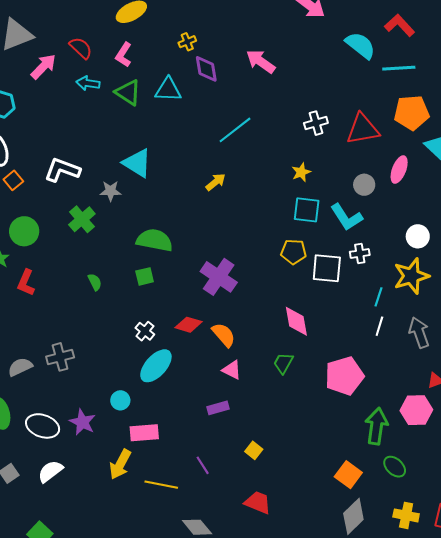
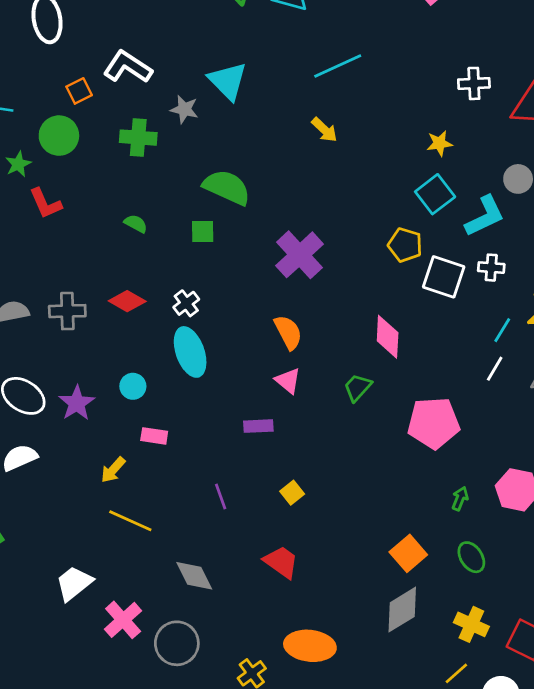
cyan line: (235, 130) -> (338, 66), moved
orange square: (13, 180) -> (79, 91), moved
yellow arrow: (216, 182) -> (324, 130), turned 70
cyan square: (307, 210) -> (435, 194), turned 32
cyan L-shape: (346, 217) -> (485, 216), turned -96
green cross: (82, 219) -> (138, 138), turned 32
green semicircle: (95, 282) -> (136, 224), turned -48
red L-shape: (26, 283) -> (45, 203), turned -60
red diamond: (188, 325) -> (127, 301), moved
cyan ellipse: (156, 366) -> (190, 352), turned -75
green arrow: (376, 426) -> (460, 499), size x0.5
pink rectangle: (144, 433) -> (154, 436), size x0.7
yellow arrow: (120, 464) -> (113, 470), size x0.7
yellow line: (161, 485) -> (130, 521), moved

